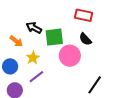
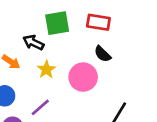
green square: (54, 37) -> (57, 23), moved
yellow star: (33, 58) -> (46, 70), moved

